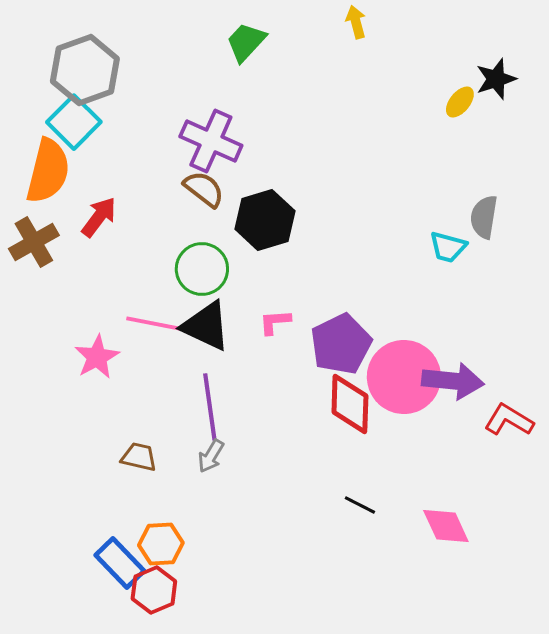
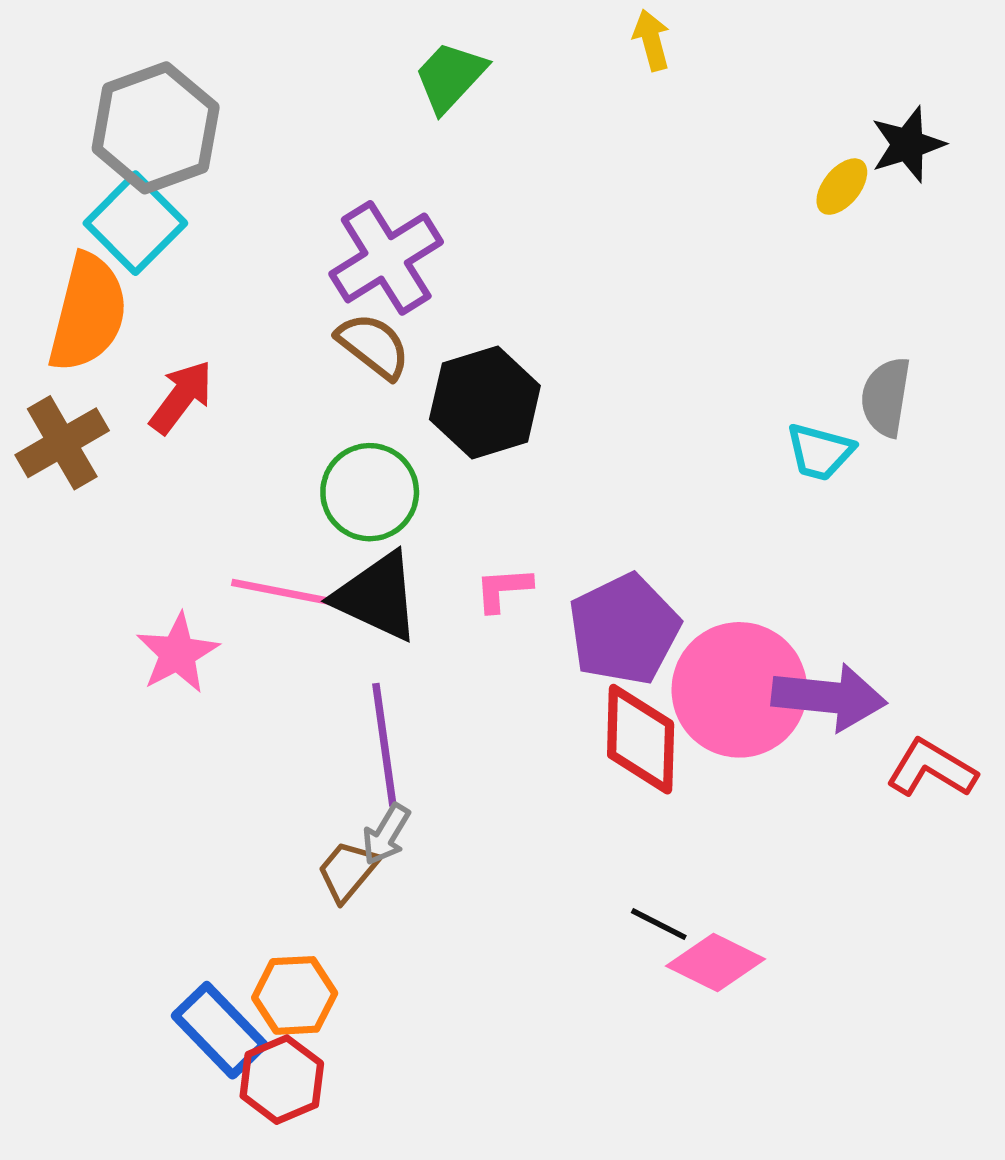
purple cross: (211, 141) -> (386, 258), turned 34
brown trapezoid: (139, 457) -> (348, 871), moved, turned -63
pink diamond: (446, 526) -> (716, 962), moved, turned -39

